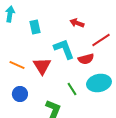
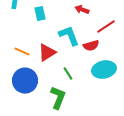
red triangle: (42, 66) -> (47, 53), turned 30
green line: (72, 89) -> (68, 74), moved
blue circle: (20, 94) -> (25, 81), size x1.6

